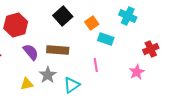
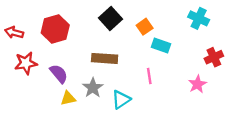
cyan cross: (128, 16) -> (199, 18), moved
purple semicircle: (31, 52) -> (59, 74), moved

